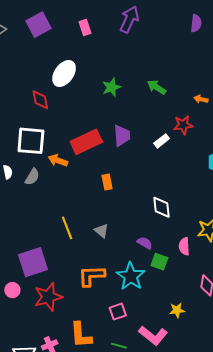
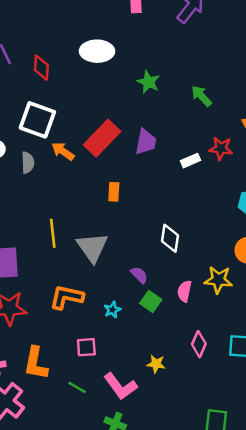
white ellipse: (64, 73) -> (97, 51), turned 40
green star: (111, 87) -> (148, 82), turned 30
red diamond: (40, 100) -> (41, 68), moved
red rectangle: (86, 142) -> (102, 138), turned -36
gray semicircle: (32, 177) -> (28, 163), turned -48
gray triangle: (101, 231) -> (92, 247), size x1.8
cyan star: (131, 276) -> (112, 310), size x0.5

